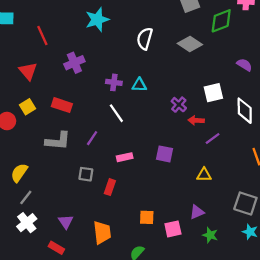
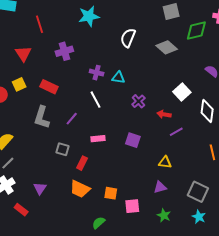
white square: (213, 93) -> (182, 92), turned -36
purple cross: (179, 105) -> (138, 101), moved
gray L-shape: (58, 141) -> (42, 117), turned 95
purple triangle: (197, 212) -> (160, 187), moved
orange trapezoid: (102, 232) -> (80, 189), moved, turned 115
red rectangle: (56, 248) -> (21, 210), moved

